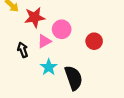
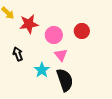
pink triangle: (44, 41) -> (61, 55), moved, turned -40
red circle: (94, 41) -> (82, 31), moved

